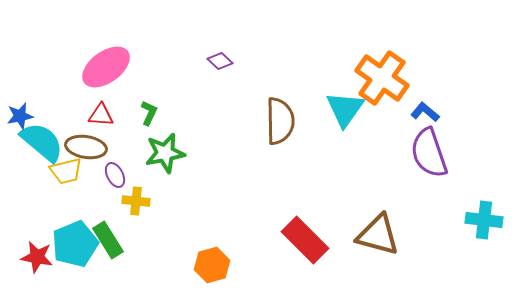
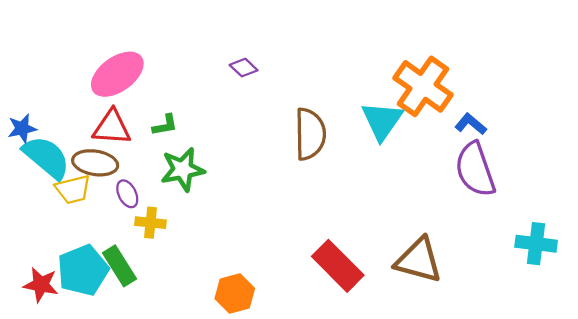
green L-shape: (149, 113) -> (165, 125), turned 55
red triangle: (101, 115) -> (112, 127), size x1.4

